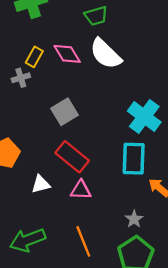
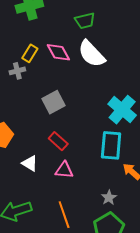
red rectangle: (72, 157) -> (58, 141), size x0.7
white triangle: (41, 184) -> (30, 163), turned 42

